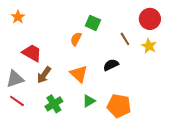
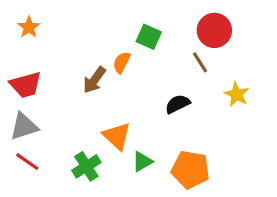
red circle: (150, 19) -> (214, 30), moved
yellow star: (149, 46) -> (237, 94), moved
red trapezoid: (32, 53) -> (26, 85), moved, turned 135
orange triangle: (79, 74) -> (117, 136), moved
brown arrow: (44, 75) -> (94, 80), moved

